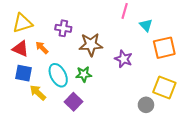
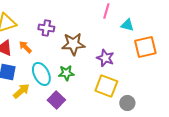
cyan triangle: (146, 25) -> (127, 25), turned -32
yellow square: (164, 87) -> (106, 86), moved
yellow arrow: (38, 93) -> (21, 91), turned 96

